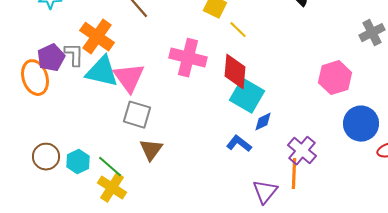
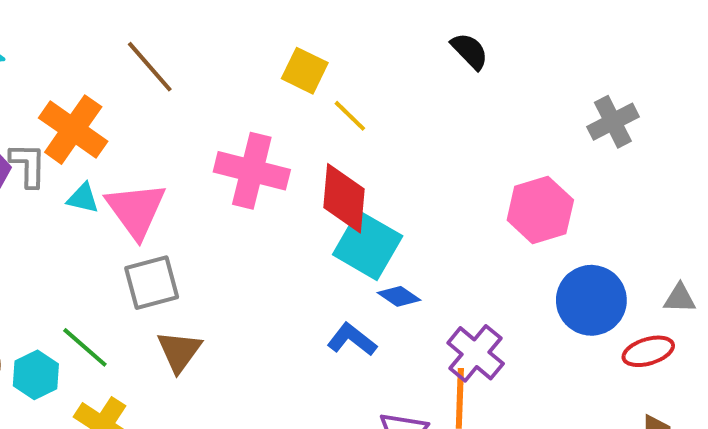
cyan triangle: (102, 72) -> (83, 198), size x0.5
gray square: (137, 115) -> (152, 283), turned -32
blue diamond: (263, 122) -> (399, 296), turned 60
green line: (110, 167) -> (85, 347), moved

